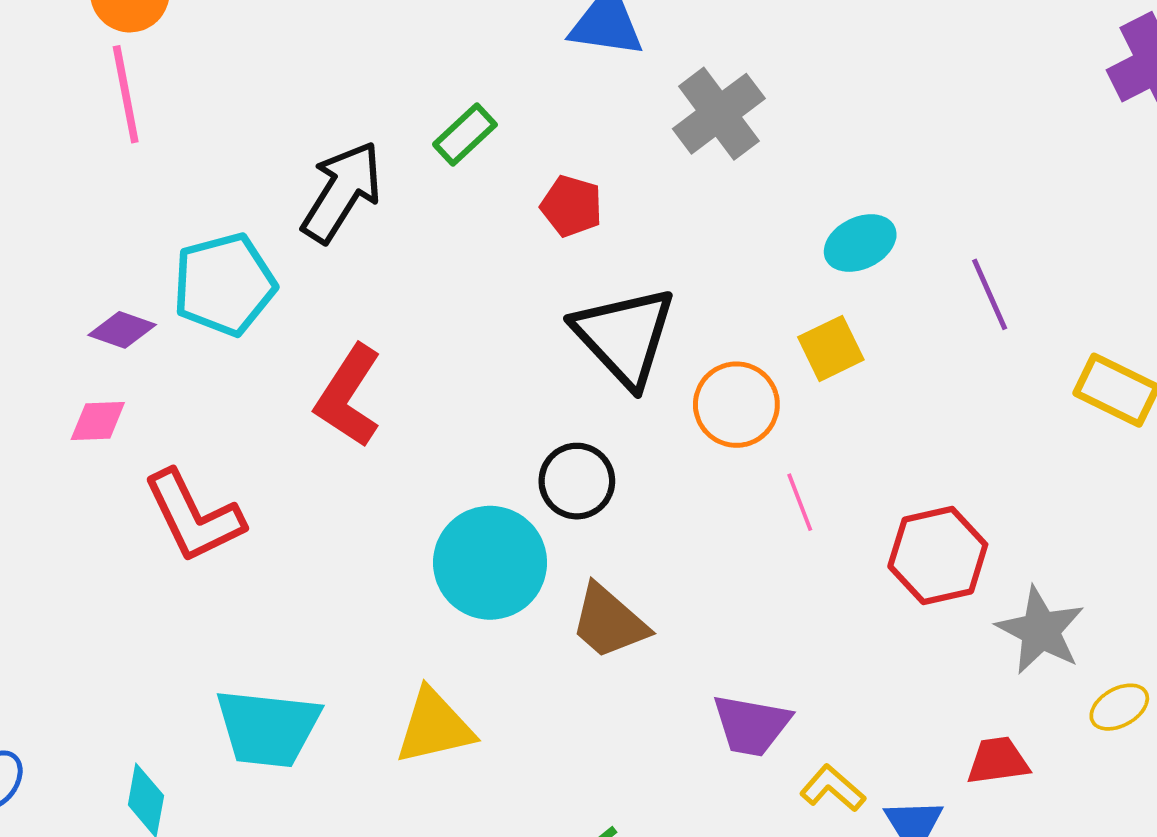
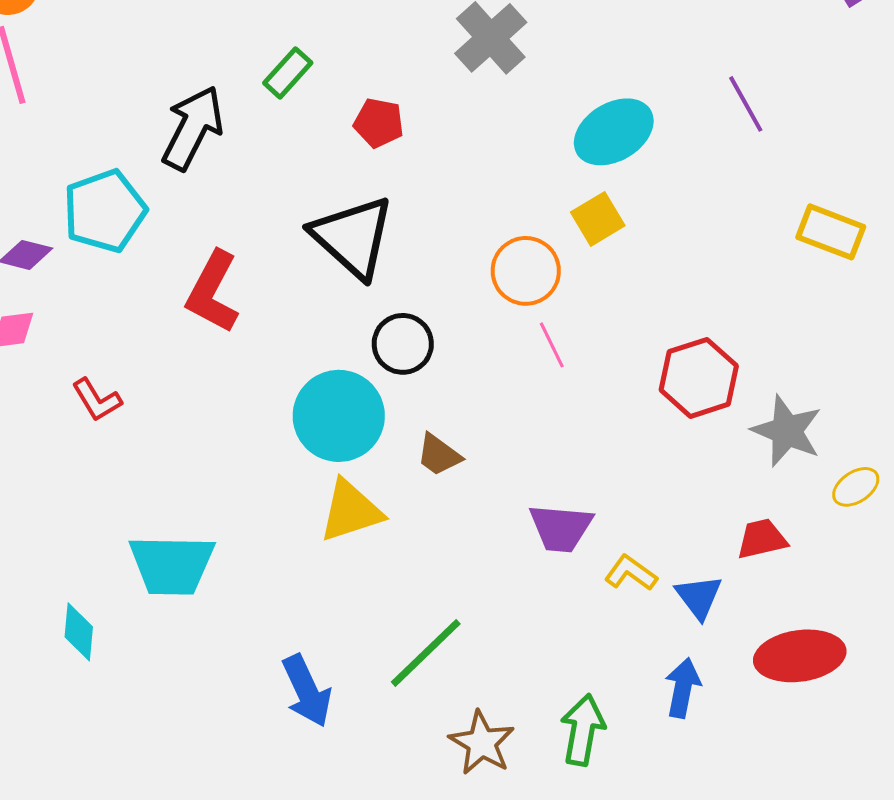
cyan ellipse: (860, 243) -> (614, 132), size x1.4
purple line: (990, 294) -> (746, 104), moved
black triangle: (625, 336) -> (353, 237), moved
pink line: (800, 502) -> (552, 345), moved
red L-shape: (194, 516) -> (97, 400), size x0.6
brown trapezoid: (609, 622) -> (439, 455), size x0.7
yellow triangle: (434, 727) -> (351, 511), moved

